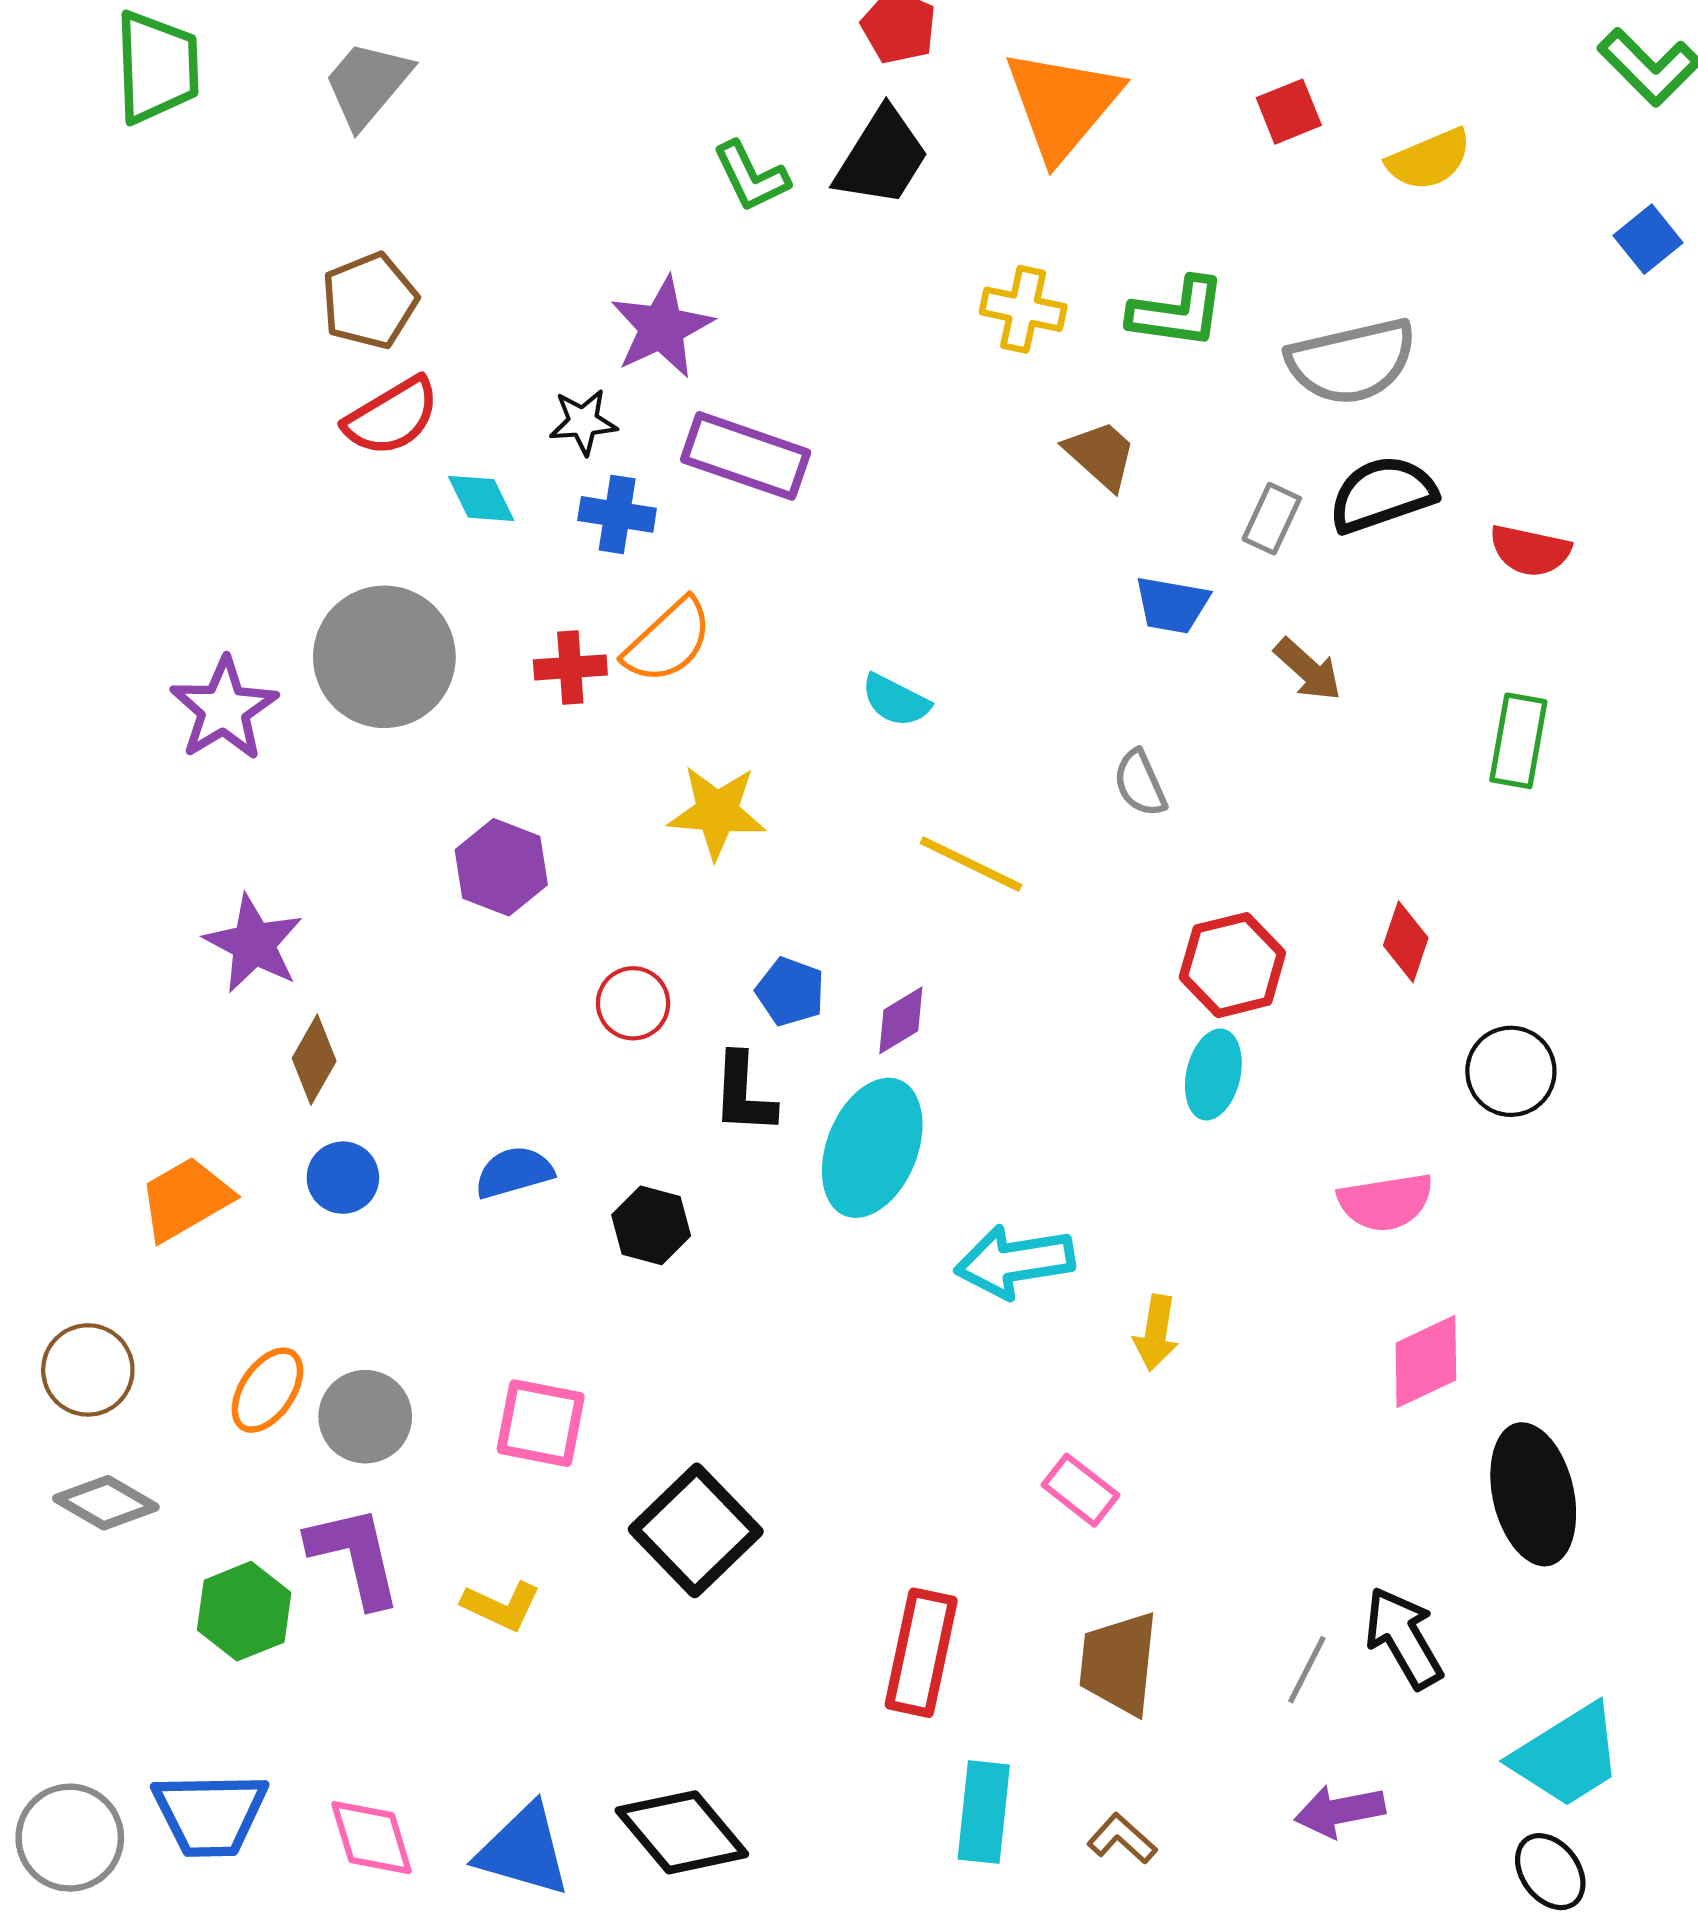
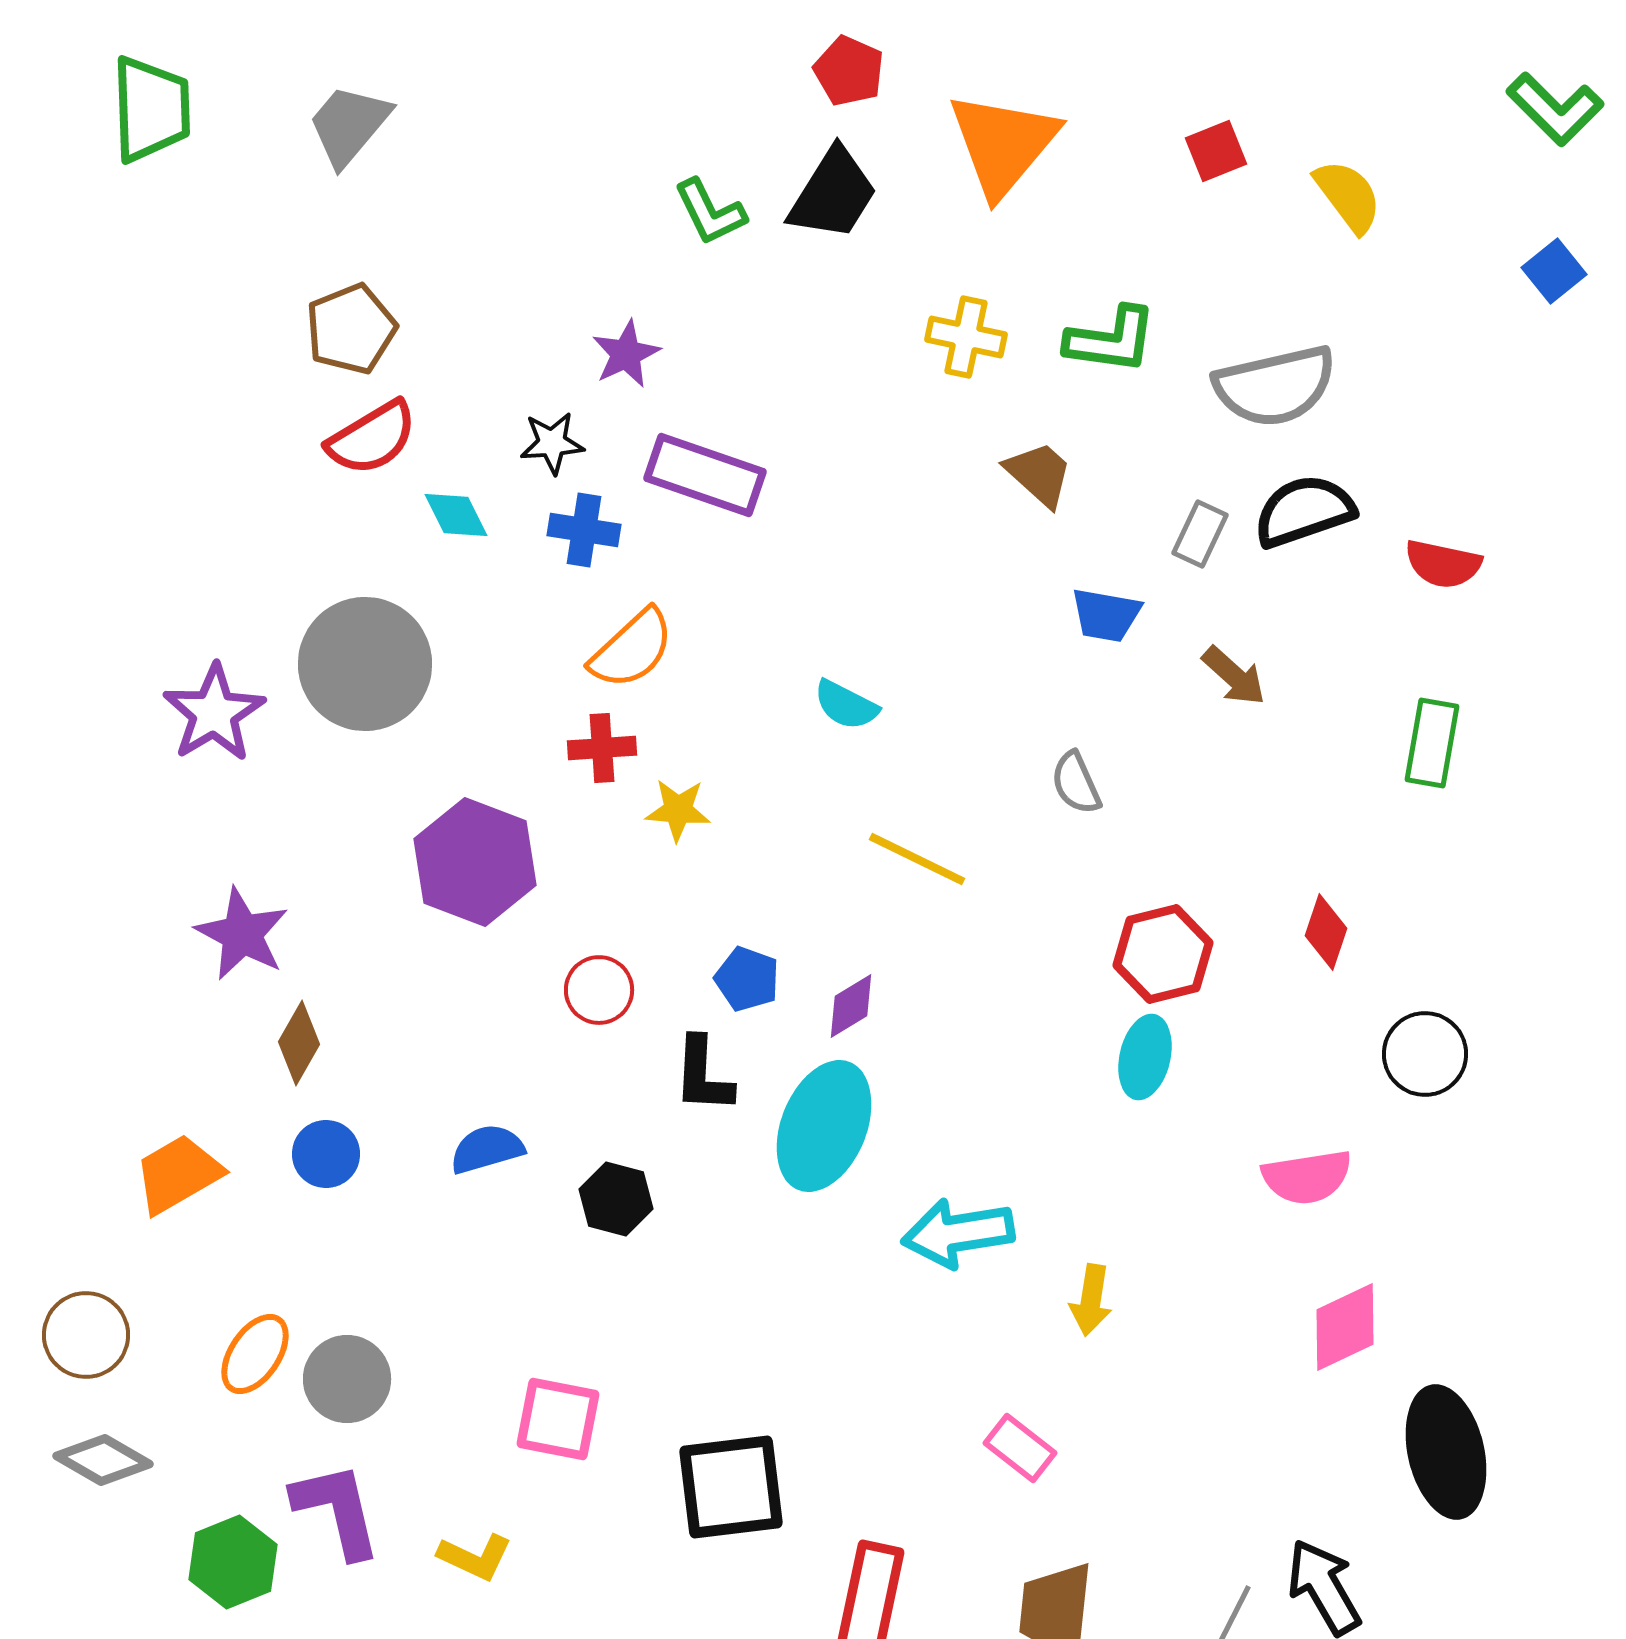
yellow semicircle: (1429, 159) -> (1348, 196), turned -104
purple star: (662, 327) -> (626, 354), size x0.7
red cross: (570, 667) -> (602, 748), moved
yellow star: (717, 812) -> (678, 810), size x0.7
purple hexagon: (501, 867) -> (475, 862), size x1.4
pink square: (541, 1423) -> (558, 1419), moved
black square: (696, 1530) -> (731, 1487), moved, turned 37

